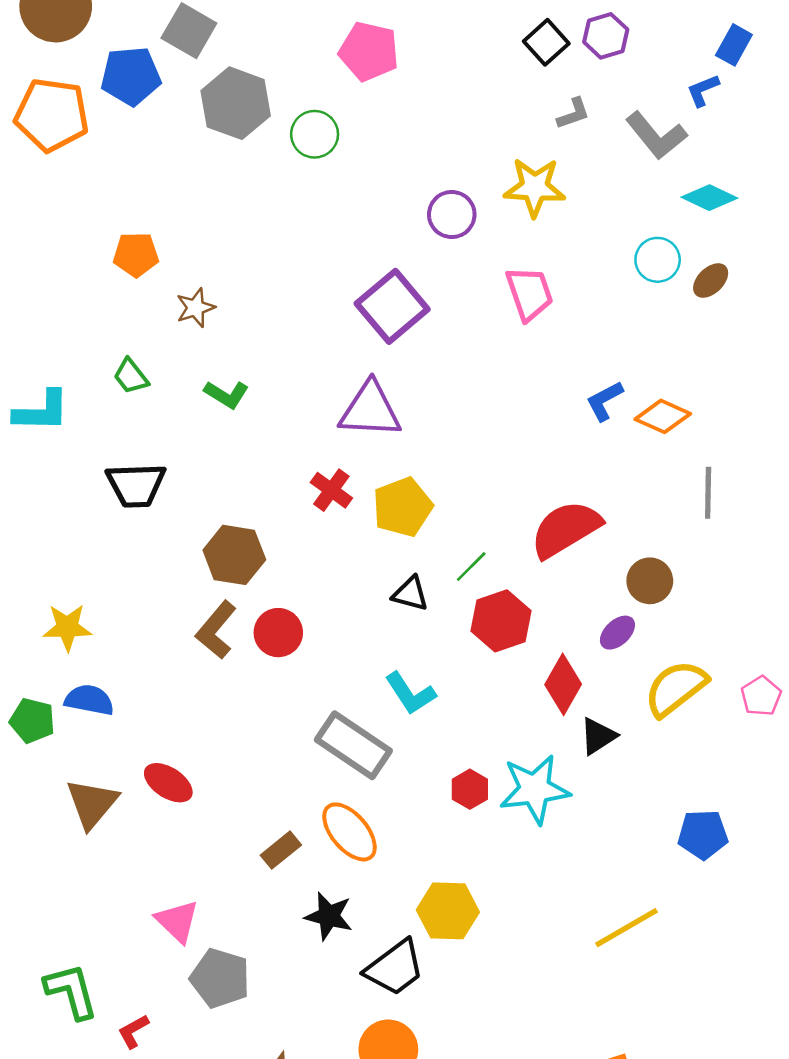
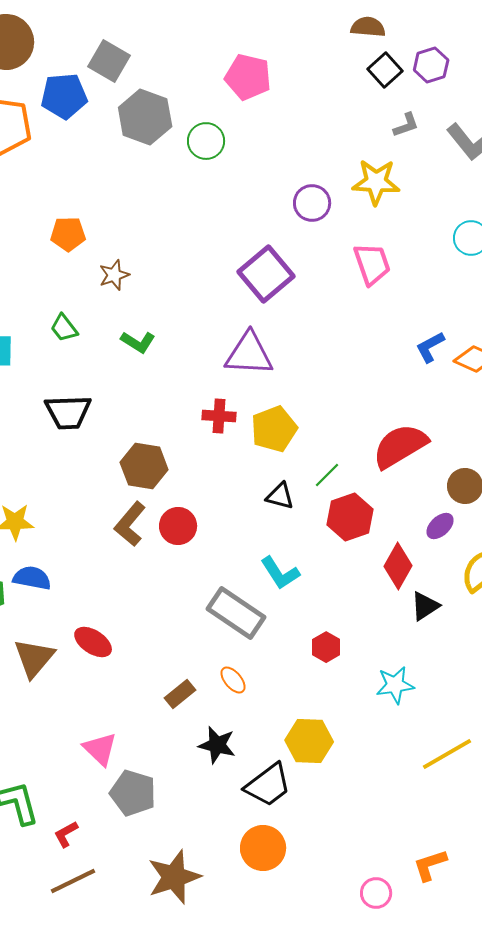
red cross: (331, 490) -> (219, 416), turned -32
cyan star: (535, 789) -> (395, 685), moved, size x0.7
orange ellipse: (349, 832) -> (233, 680), size x0.6

